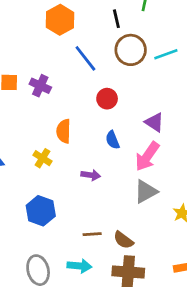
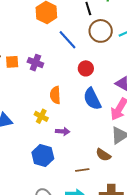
blue semicircle: (113, 140) -> (92, 99), size x1.6
purple arrow: (91, 175) -> (63, 131), moved
brown semicircle: (123, 240) -> (103, 155), moved

